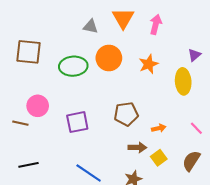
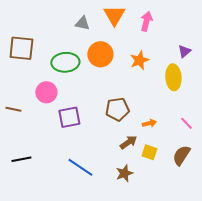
pink circle: (38, 106) -> (46, 92), moved
brown line: (20, 123) -> (13, 109), moved
brown arrow: (137, 148) -> (128, 142), turned -36
yellow square: (159, 158) -> (149, 152), turned -35

